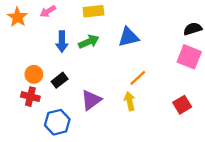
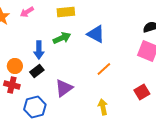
blue triangle: (128, 37) -> (96, 34), turned 42
blue arrow: (62, 42) -> (39, 50), moved
yellow arrow: (130, 101) -> (103, 107), moved

